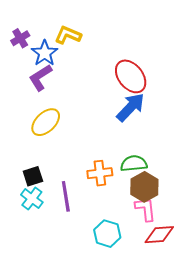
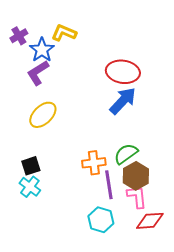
red ellipse: (131, 76) -> (123, 72), turned -44
green semicircle: (134, 164) -> (126, 154), turned -30
purple line: (66, 196) -> (109, 185), moved

